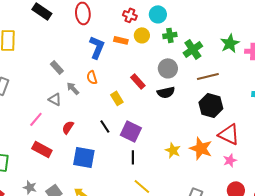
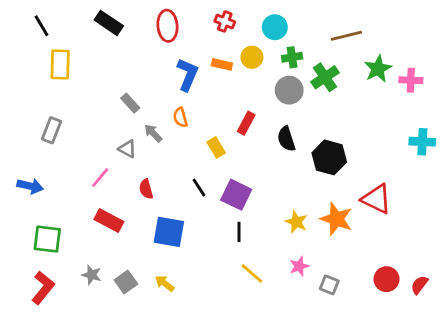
red cross: (130, 15) -> (225, 21), moved
gray circle: (168, 68) -> (289, 90), moved
brown line: (208, 76) -> (346, 36), moved
red rectangle: (138, 81) -> (246, 123), turned 70
black semicircle: (166, 92) -> (286, 139), turned 84
black hexagon: (211, 105) -> (329, 157), moved
red semicircle: (68, 127) -> (146, 189), turned -48
pink star: (230, 160) -> (299, 266), moved

